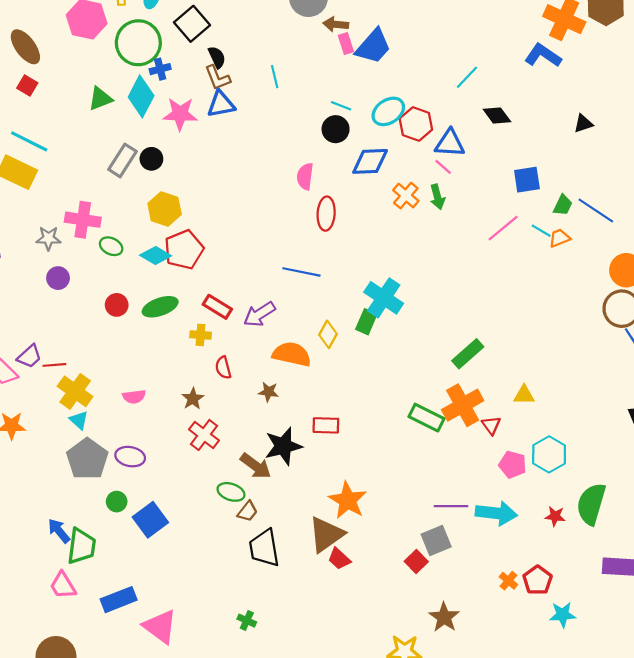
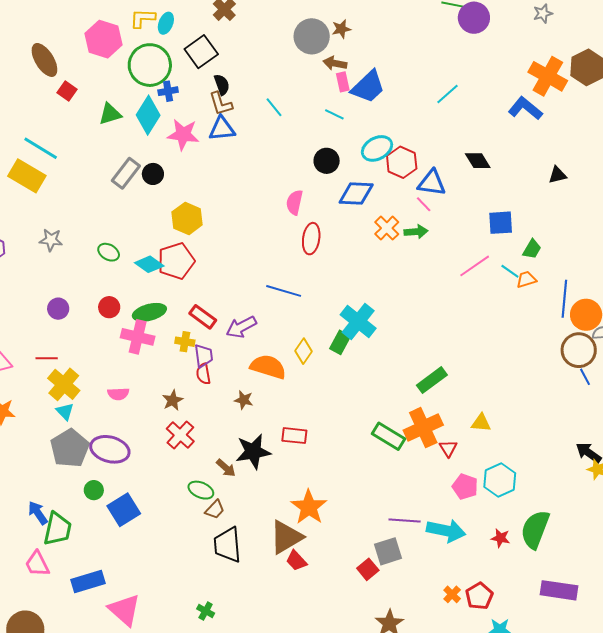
cyan line: (275, 77) -> (274, 107), turned -30
cyan line: (467, 77) -> (448, 94), moved
red square: (27, 85) -> (67, 91), moved
cyan line: (341, 106) -> (334, 114), moved
green arrow: (437, 197) -> (416, 232), turned -85
yellow hexagon: (165, 209) -> (187, 218), moved
blue line: (596, 211) -> (564, 299), moved, turned 57
pink cross: (83, 220) -> (138, 337), moved
purple circle: (58, 278) -> (58, 309), moved
purple trapezoid: (29, 356) -> (204, 356), moved, turned -60
purple ellipse: (130, 457) -> (110, 449), size x1.4
brown arrow: (256, 466) -> (226, 468), size x0.7

